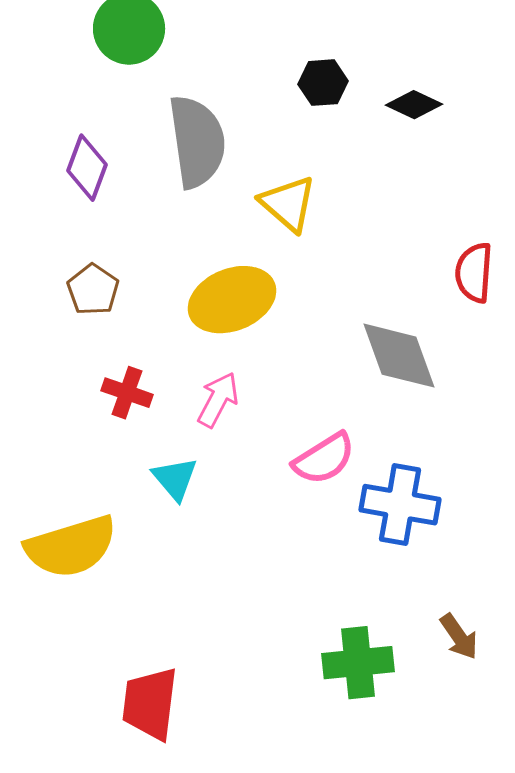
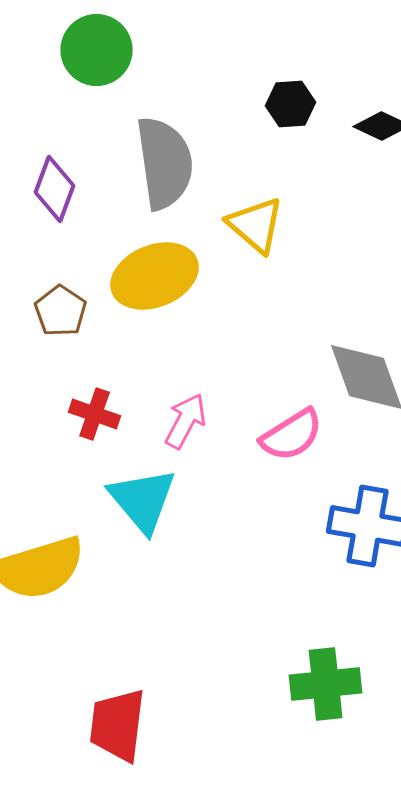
yellow ellipse: (232, 300) -> (155, 276), moved
pink semicircle: (324, 459) -> (292, 435), moved
cyan triangle: (175, 479) -> (143, 500), size x1.5

